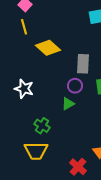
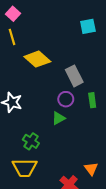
gray rectangle: (83, 64) -> (74, 76), turned -30

